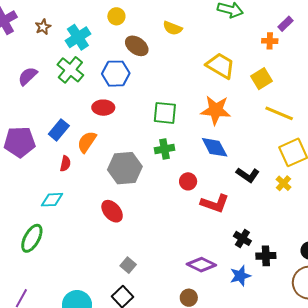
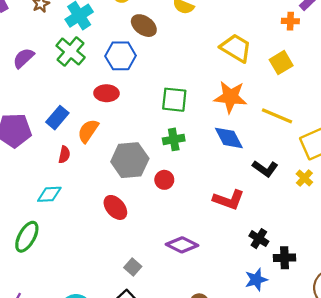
yellow line: (279, 113) -> (277, 116), moved
red circle: (188, 181) -> (164, 180), moved
purple diamond: (201, 265) -> (182, 245), moved

